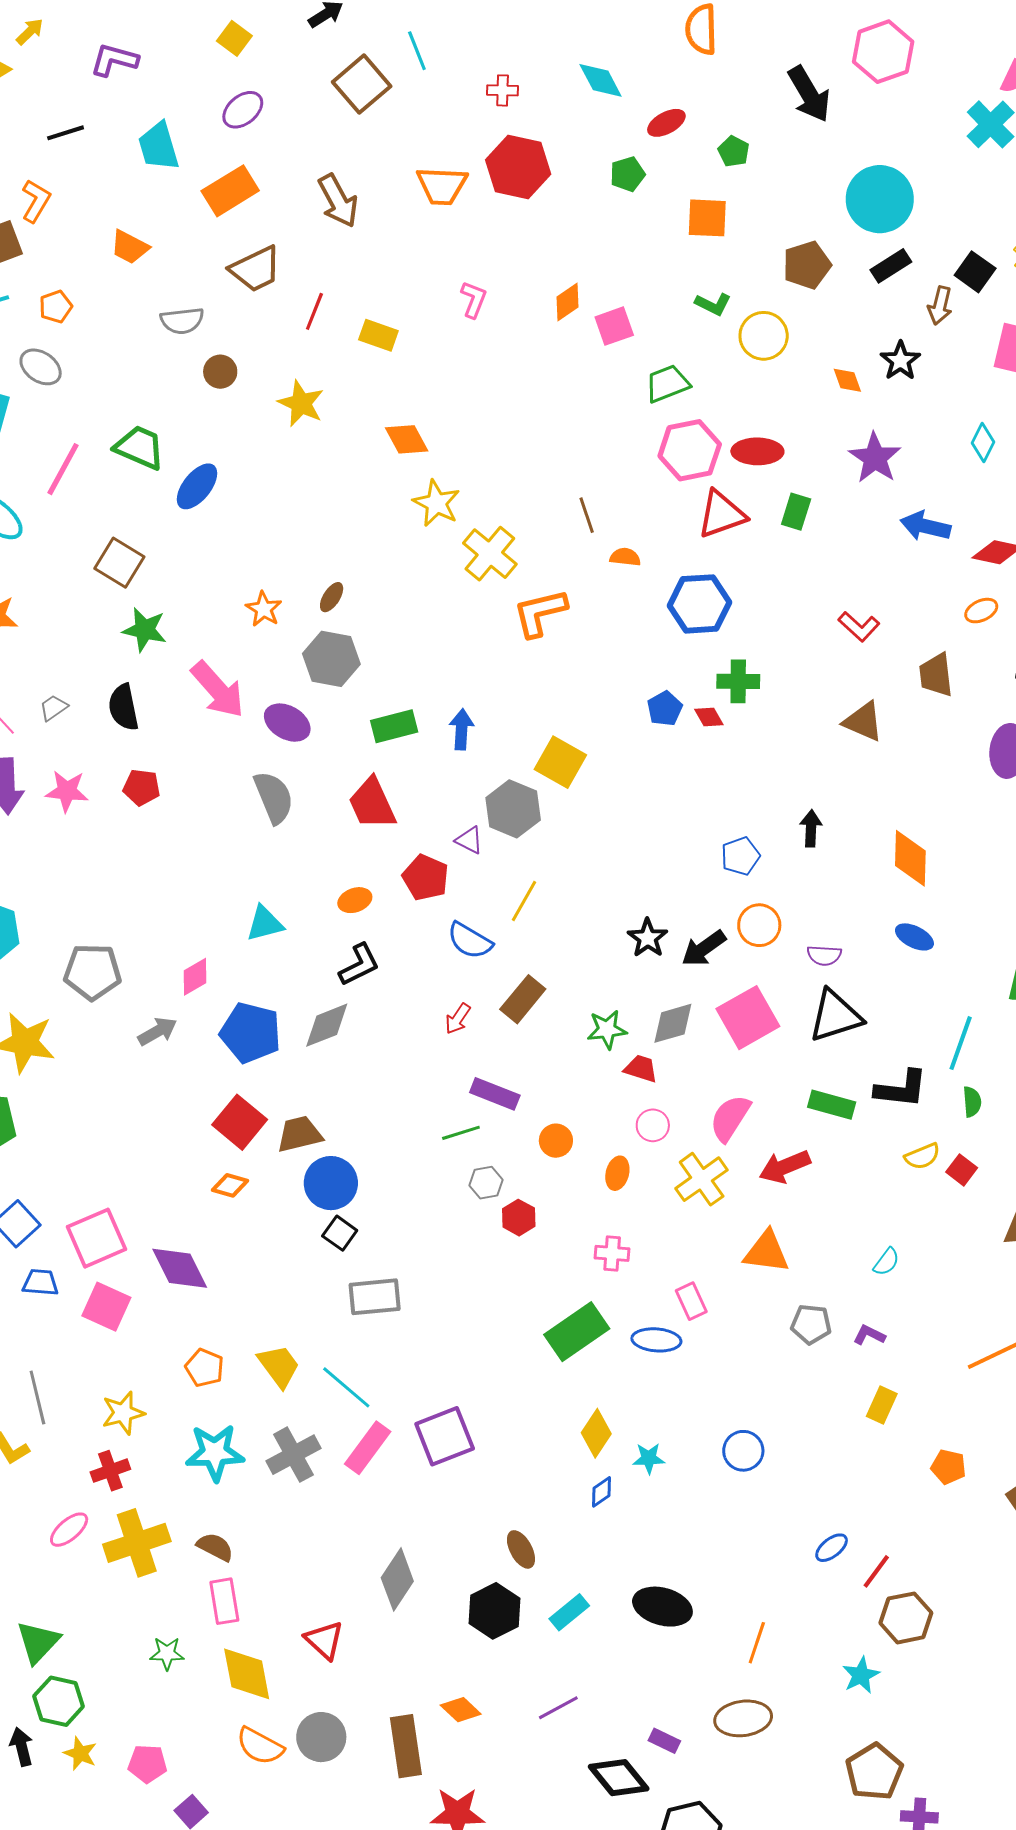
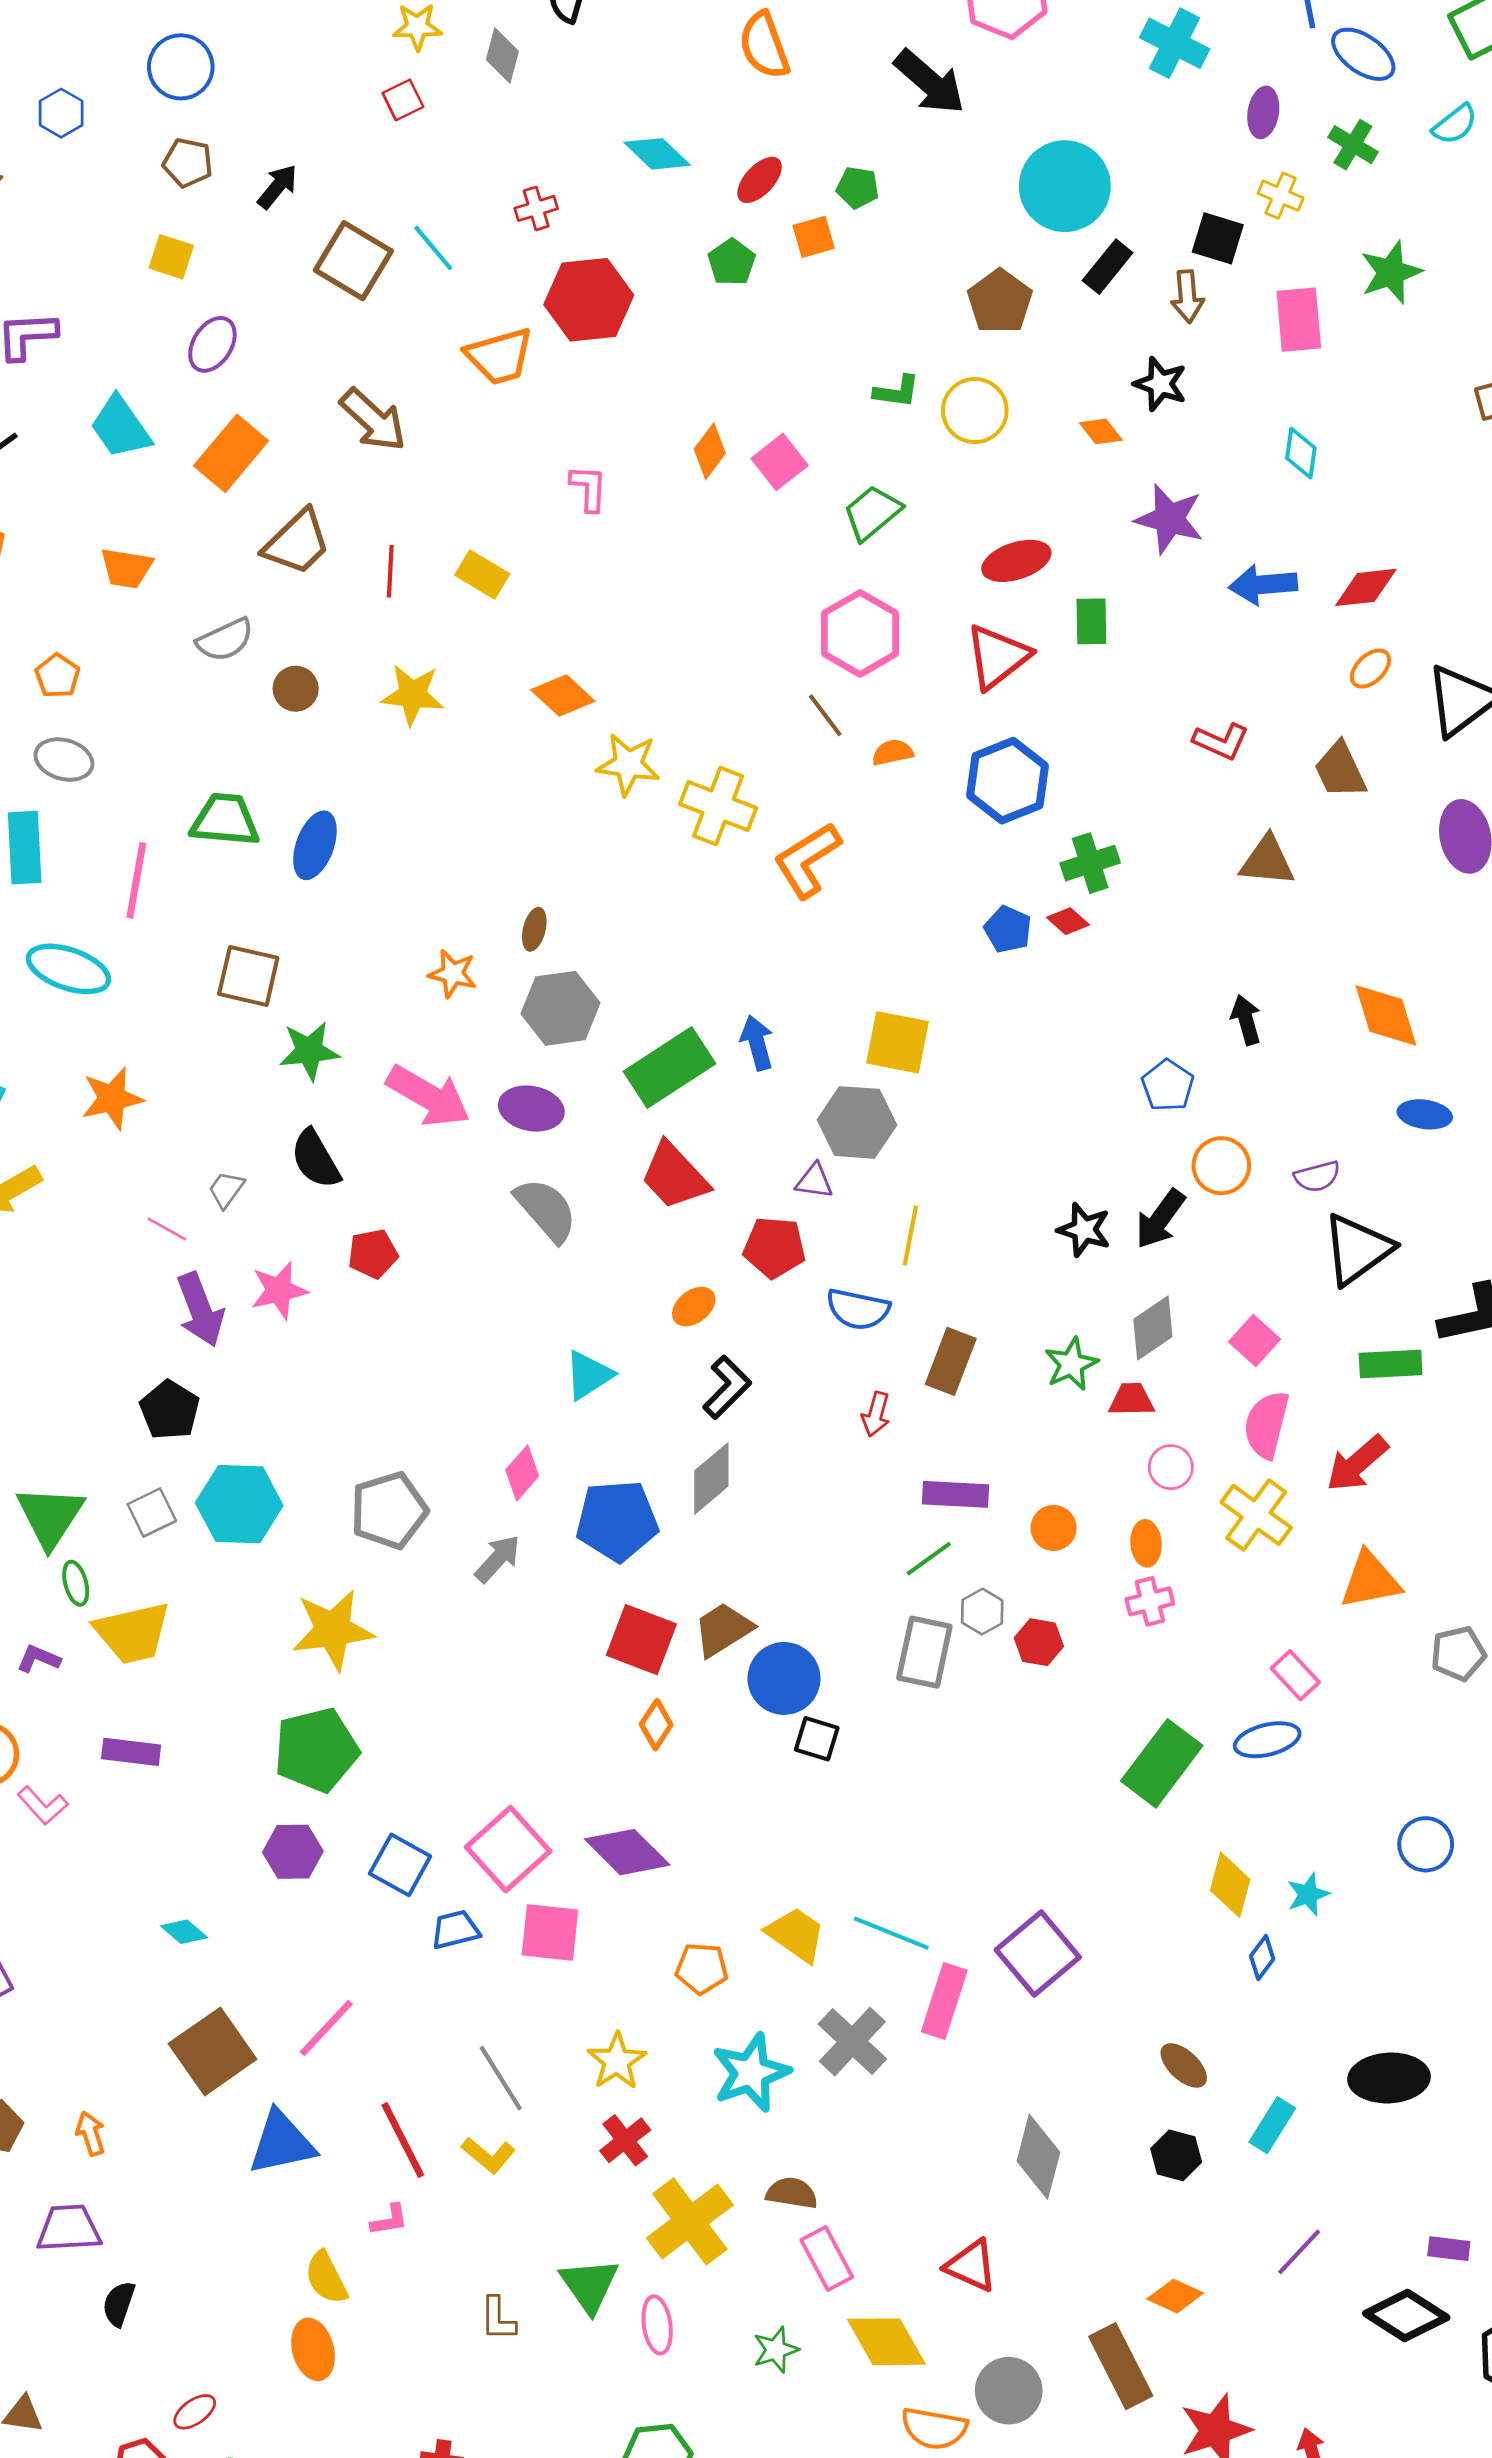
cyan line: (417, 51) -> (433, 248), moved
orange square: (707, 218) -> (814, 237), moved, size x0.7
yellow rectangle: (378, 335) -> (482, 575), turned 30
pink hexagon: (690, 450) -> (860, 633), moved
green rectangle: (394, 726) -> (669, 1068), size x1.4
pink square: (748, 1018) -> (1254, 1341), moved, size x0.6
orange diamond: (230, 1185) -> (656, 1725), turned -54
pink cross: (612, 1253) -> (1150, 1601), moved
gray rectangle: (375, 1297) -> (924, 1652), moved, turned -54
pink ellipse: (69, 1530) -> (657, 2325), moved, turned -39
black hexagon: (494, 1611) -> (1176, 2155), size x0.7
green triangle: (38, 1642) -> (589, 2285), moved

